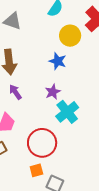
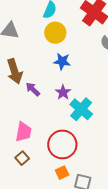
yellow circle: (70, 36) -> (55, 33), moved
purple arrow: (15, 92) -> (33, 89), moved

